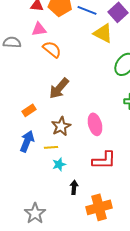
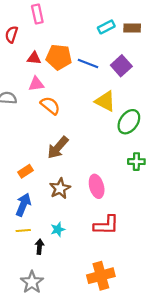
yellow triangle: (103, 33) -> (105, 101), moved
yellow line: (51, 147) -> (23, 230), moved
black arrow: (74, 187) -> (39, 247), moved

